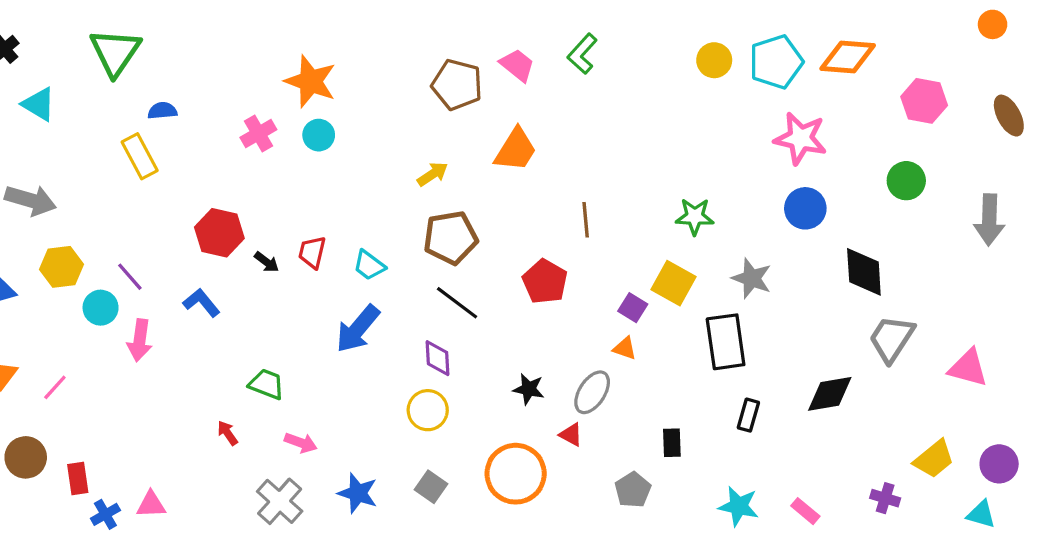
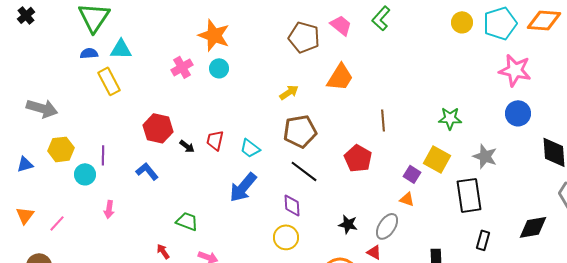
cyan triangle: (39, 104) -> (121, 49), moved, turned -30
blue semicircle: (162, 111) -> (89, 53), moved
purple line: (130, 277) -> (103, 155), turned 42
pink arrow: (140, 340) -> (109, 209), moved, size x0.7

